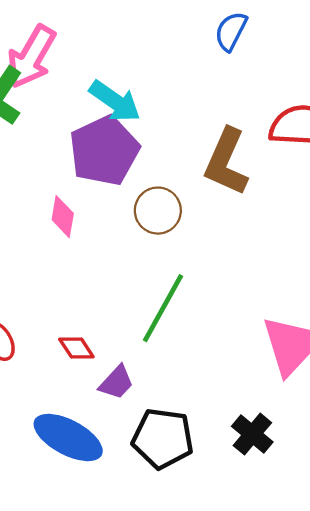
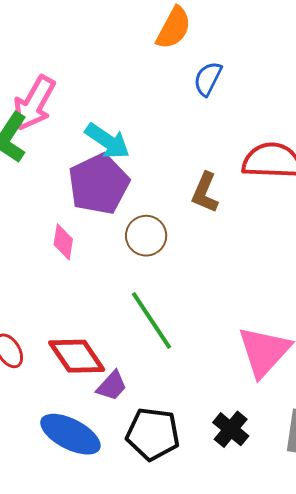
brown L-shape: (226, 162) -> (205, 193), size x0.7
green line: (163, 308) -> (152, 321), turned -62
red diamond: (76, 348) -> (77, 356), size x1.8

